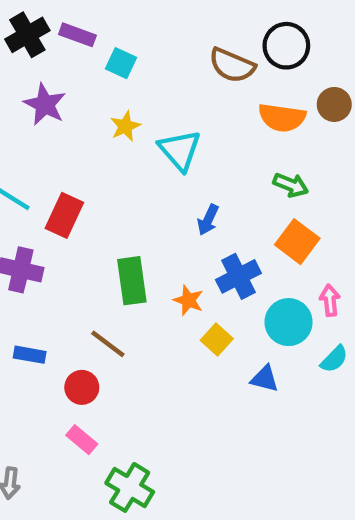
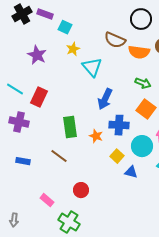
brown semicircle: (232, 65) -> (115, 40), moved
purple star: (45, 104) -> (37, 55), moved
yellow star: (125, 126) -> (73, 49), moved
blue arrow: (208, 220) -> (105, 99), size x1.5
blue cross: (238, 276) -> (119, 125), turned 30
yellow square: (217, 339) -> (117, 156), moved
red circle: (82, 387) -> (81, 190), moved

